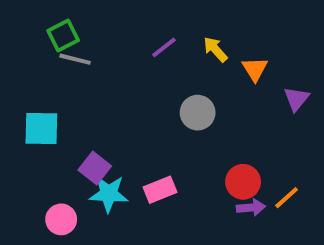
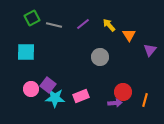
gray line: (75, 59) -> (54, 25), moved
cyan square: (41, 128) -> (26, 52), moved
orange line: (287, 198) -> (145, 100), turned -32
purple arrow: (251, 208) -> (115, 103), moved
pink circle: (61, 219) -> (31, 89), moved

